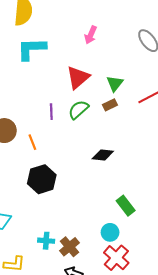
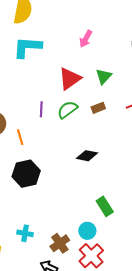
green triangle: (115, 84) -> (104, 76), moved
brown cross: (69, 247) -> (60, 243), moved

